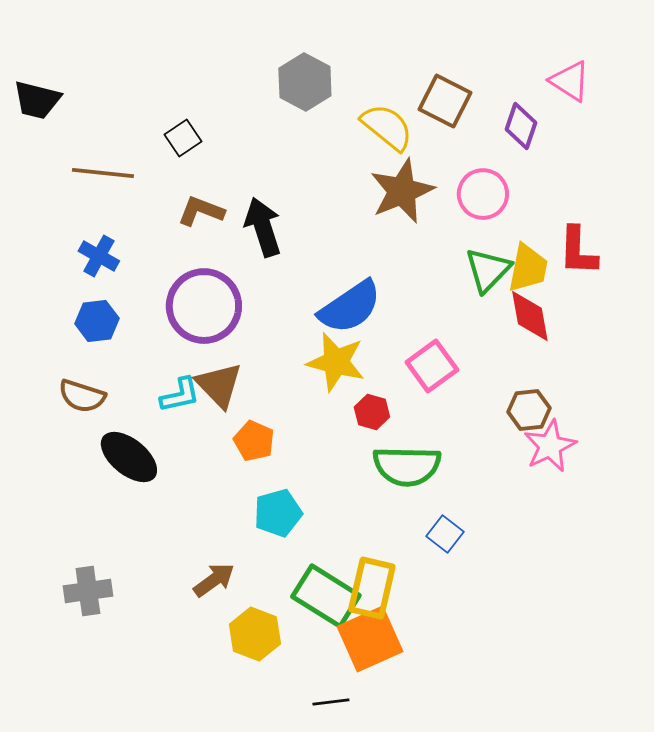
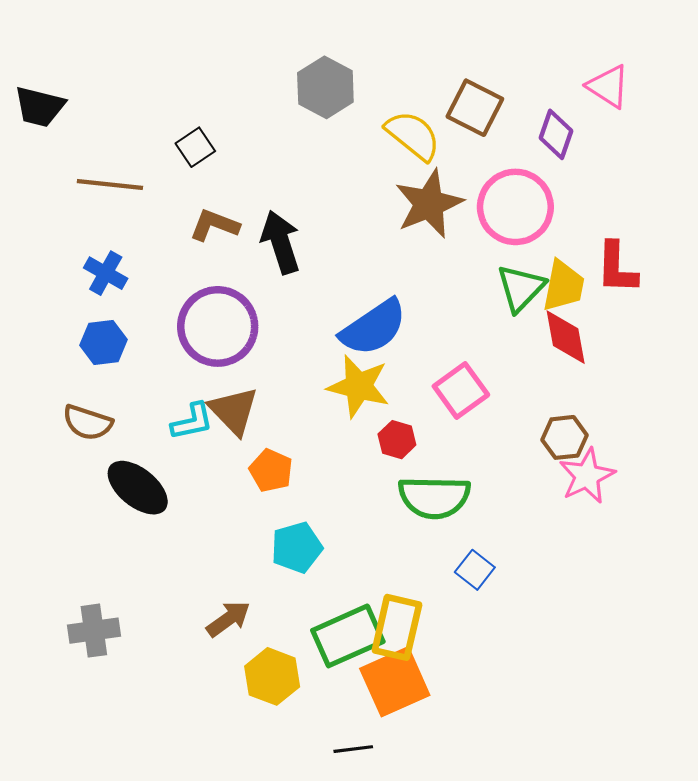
pink circle: (483, 194) -> (515, 207), size x1.4
green rectangle: (326, 596) -> (348, 636), turned -56

